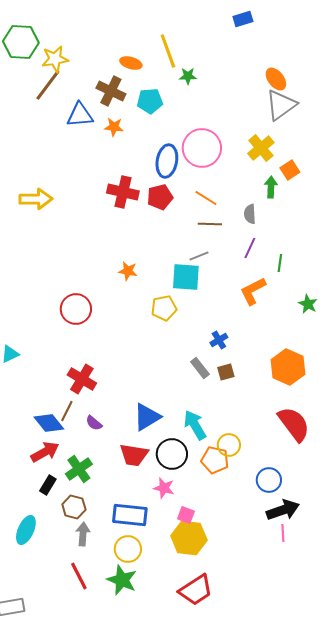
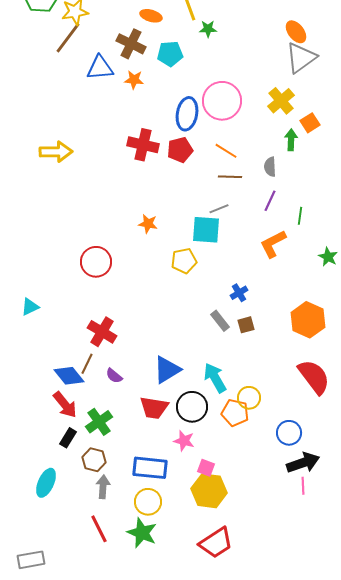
red arrow: (45, 452) -> (65, 405), turned 80

